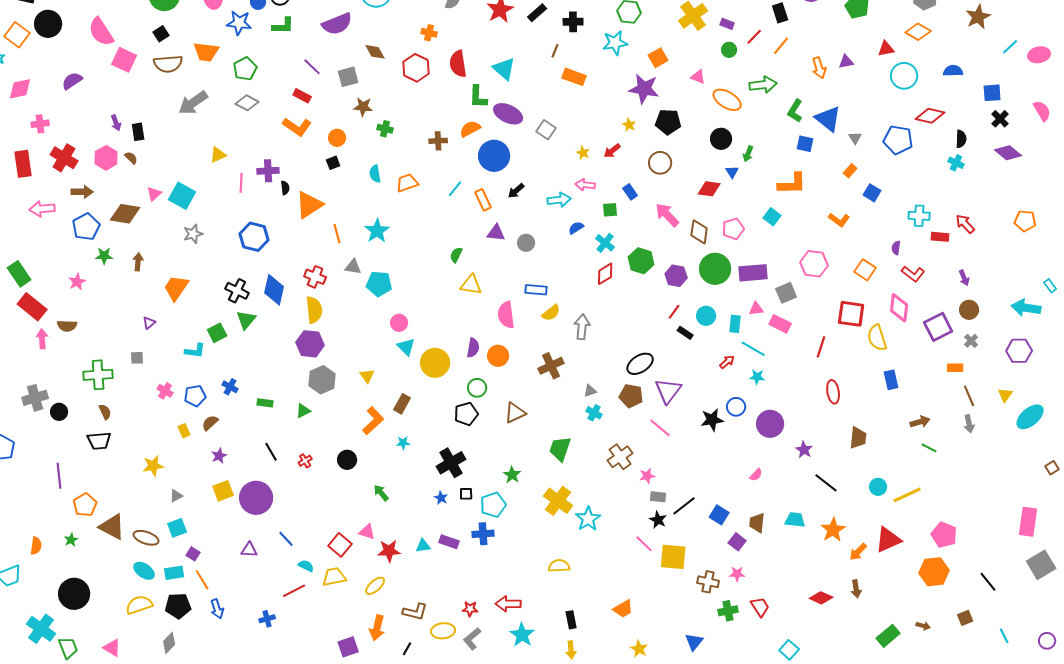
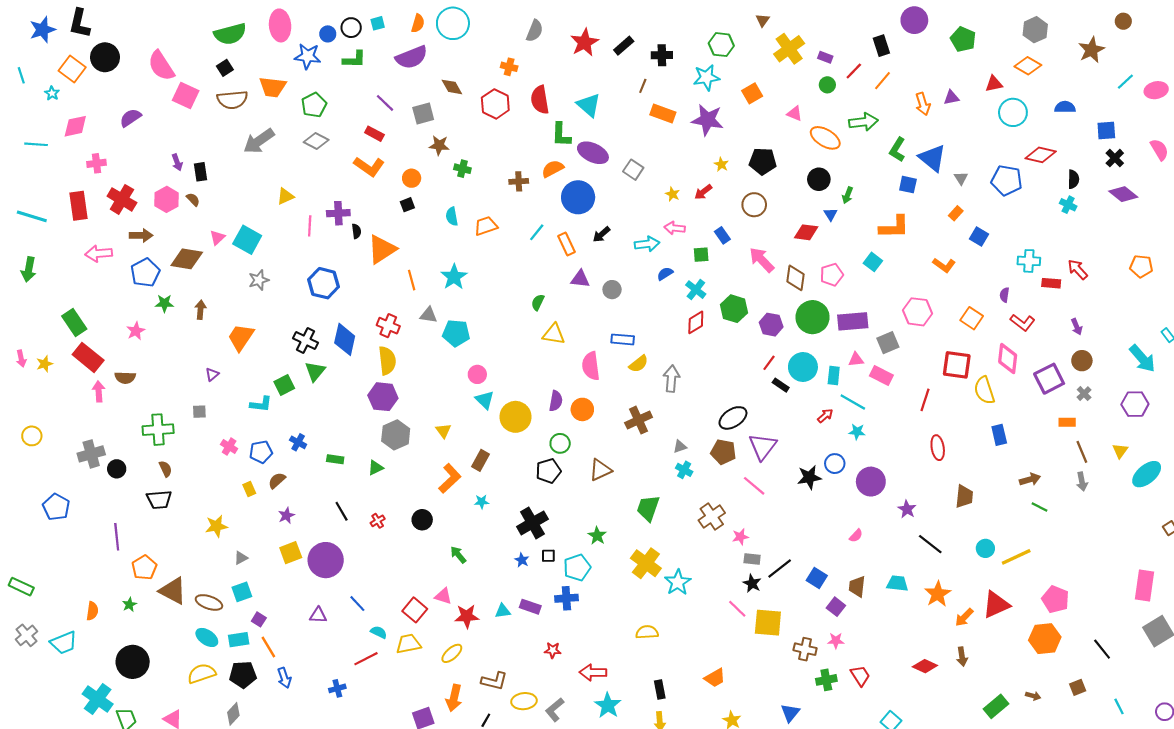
purple star: (644, 89) -> (707, 120), moved
cyan arrow: (1026, 308) -> (1142, 359), turned -140
cyan circle: (706, 316) -> (803, 367), size x1.4
red star: (470, 609) -> (553, 650), moved

